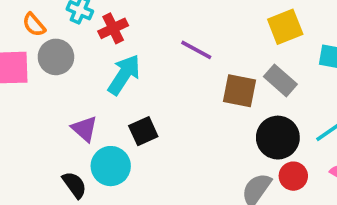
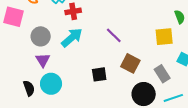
gray circle: (56, 57) -> (41, 36), moved
gray rectangle: (280, 80) -> (162, 74), moved
black square: (143, 131) -> (99, 74), moved

